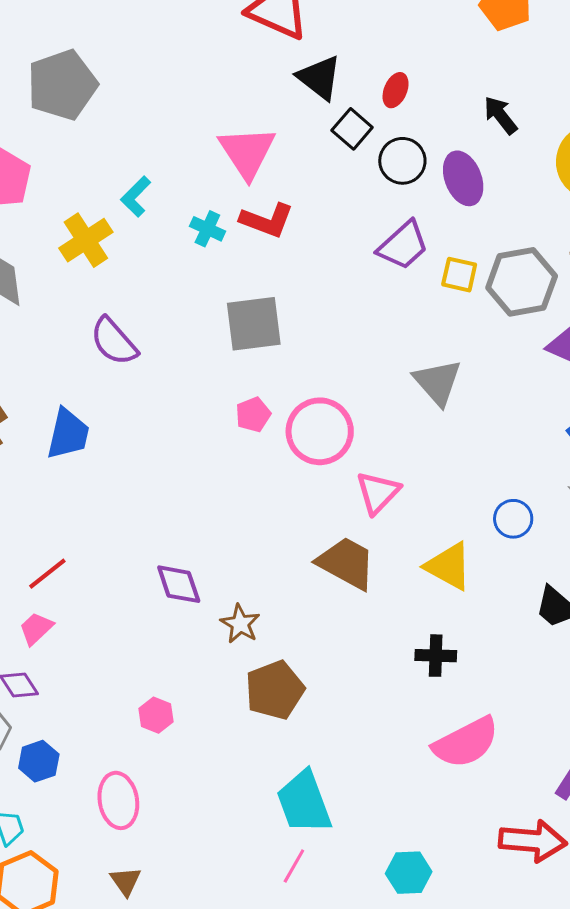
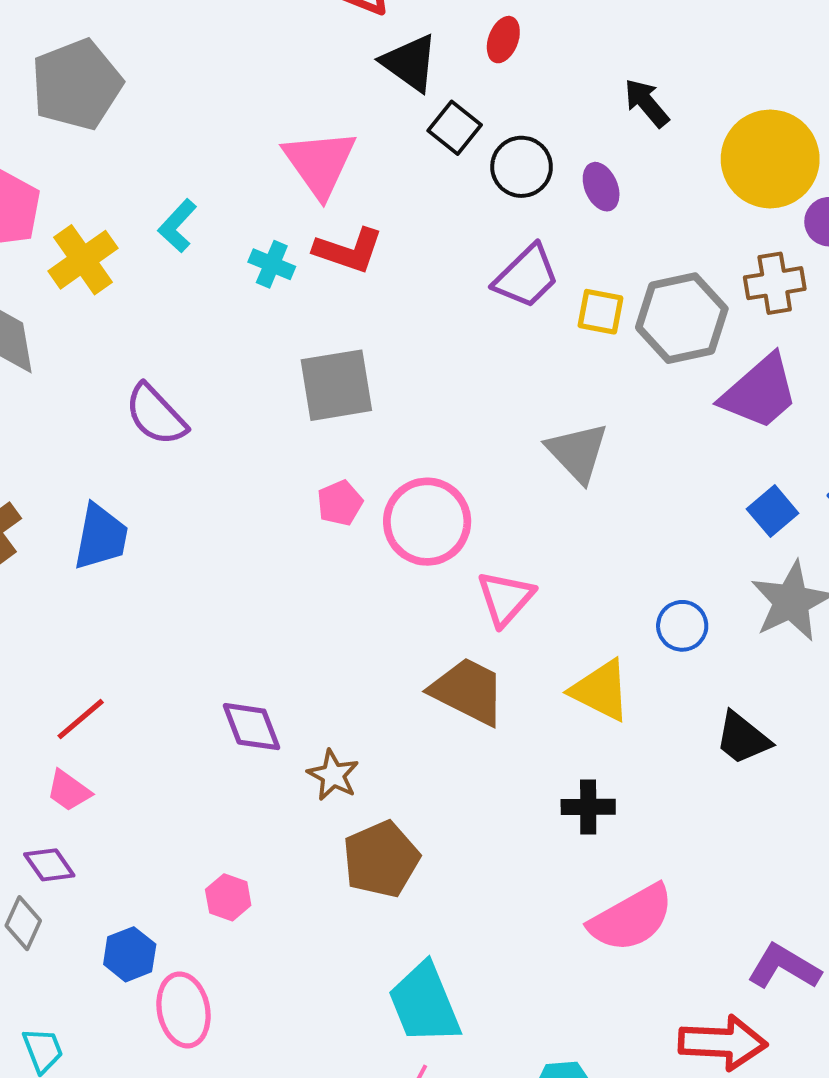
red ellipse: (396, 90) -> (503, 40), moved
purple ellipse: (463, 178) -> (601, 187), size x0.7
yellow cross: (86, 240) -> (83, 260), moved
pink trapezoid: (36, 628) -> (69, 791), turned -99
blue hexagon: (39, 761) -> (130, 954), moved

